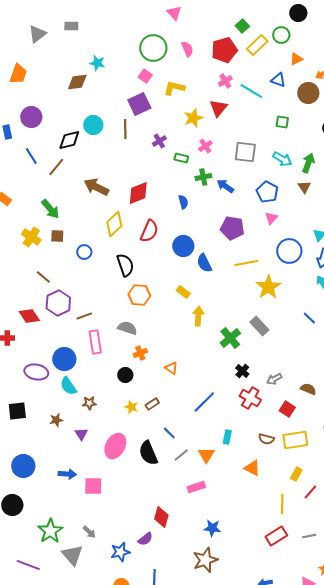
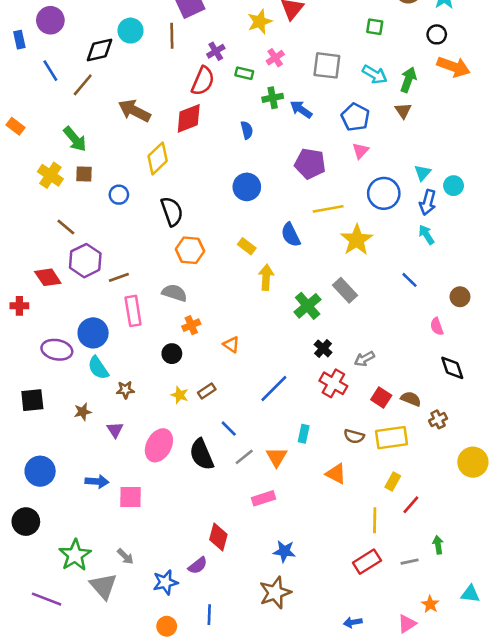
red semicircle: (149, 231) -> (203, 81), moved
blue semicircle: (204, 263) -> (291, 235), moved
brown semicircle: (308, 389) -> (411, 399), moved

